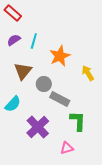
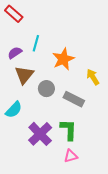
purple semicircle: (14, 40) -> (15, 53), moved
gray rectangle: (60, 99) -> (74, 99), moved
green L-shape: (78, 121) -> (69, 130), moved

